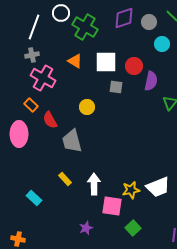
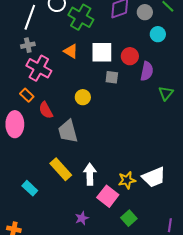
yellow rectangle: (65, 179) -> (61, 169), size x1.6
pink square: (112, 206) -> (108, 196), turned 30

